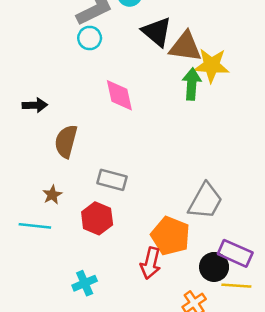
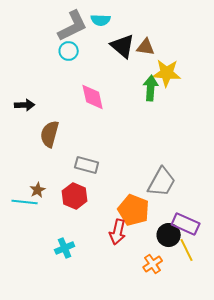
brown triangle: (185, 47) -> (146, 47), moved, size x0.7
brown star: (52, 195) -> (38, 190), moved
yellow line: (236, 286) -> (187, 250), turned 60

